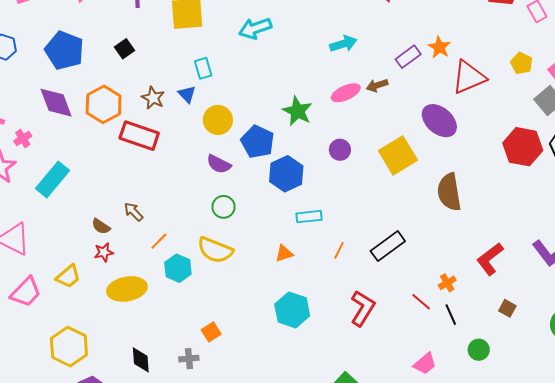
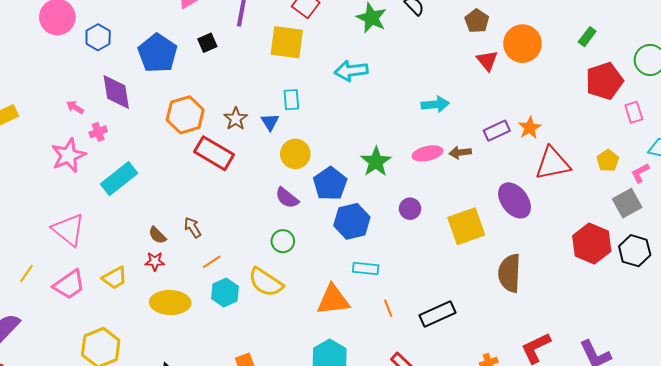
black square: (125, 49) -> (207, 43), moved
purple diamond: (56, 103) -> (116, 92), moved
orange line: (339, 250) -> (388, 308), turned -60
orange triangle: (284, 254) -> (333, 300), size x1.8

